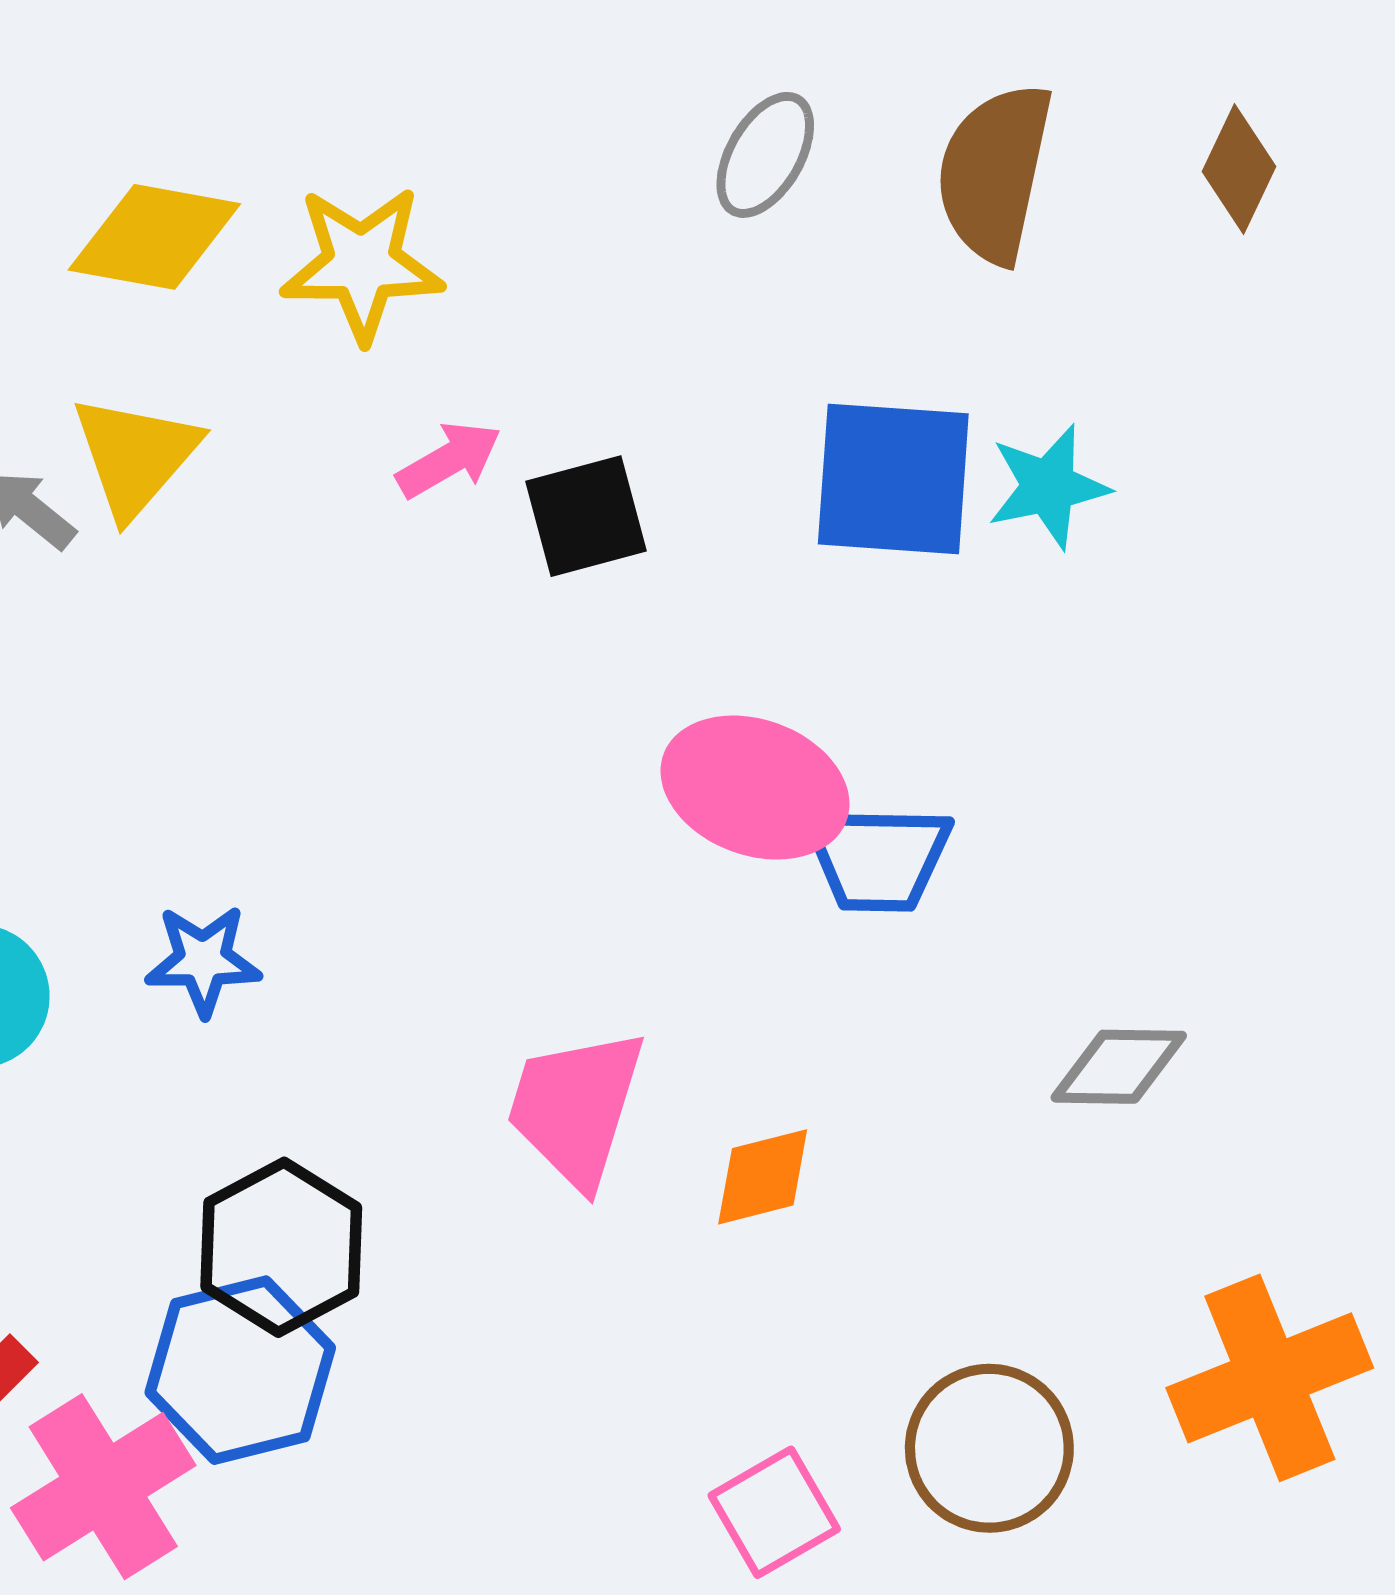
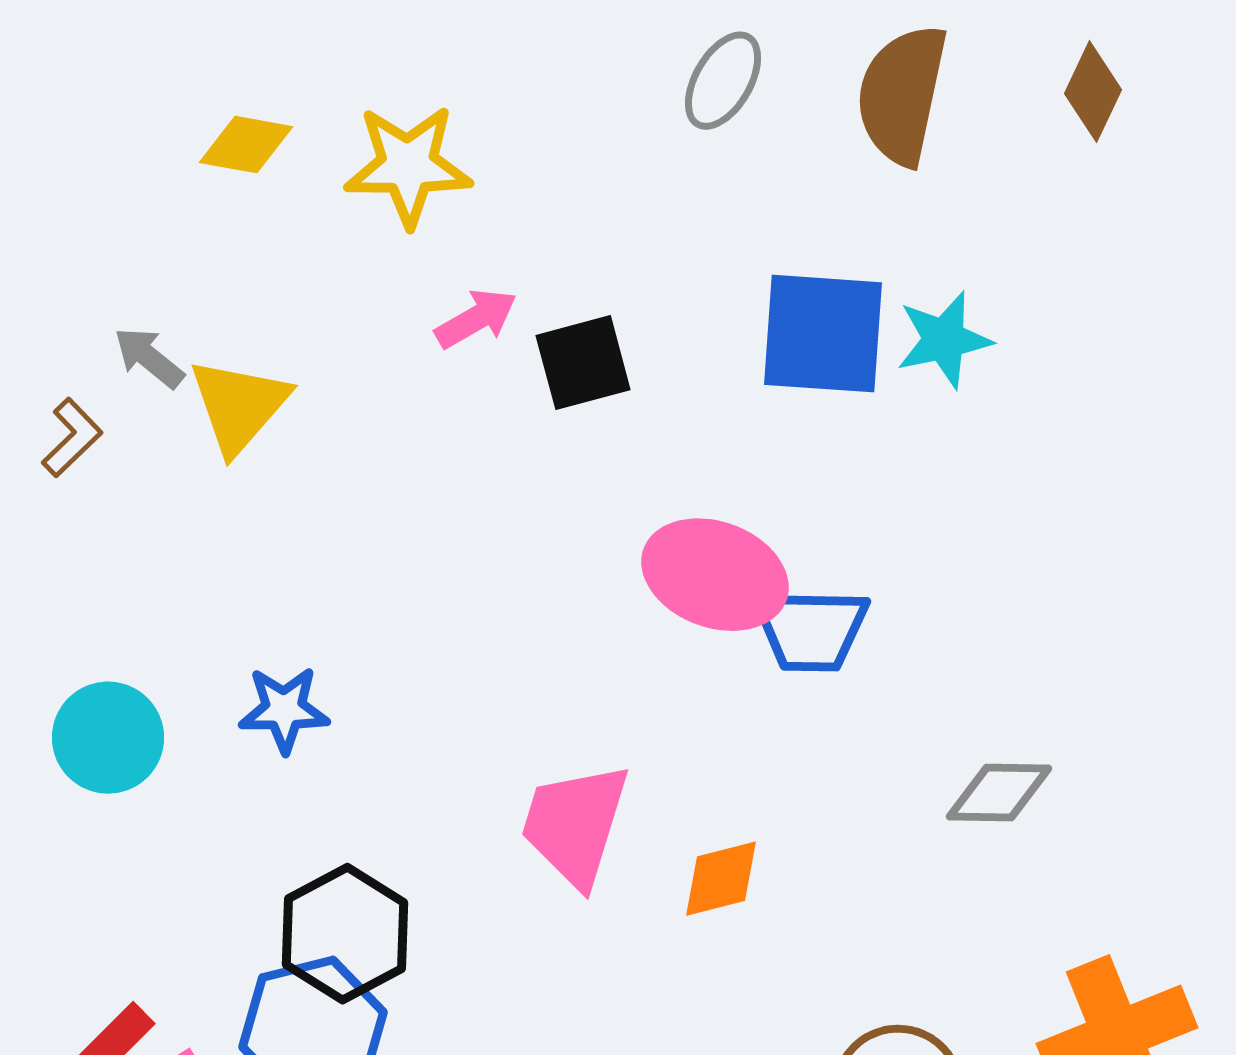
yellow diamond: (154, 237) -> (246, 145), size x0.7
yellow triangle: (135, 456) -> (239, 406), moved

